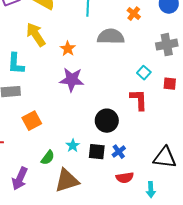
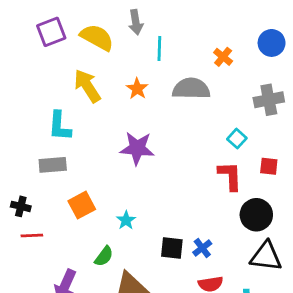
orange star: (68, 49) -> (137, 89), moved
red square: (170, 84) -> (269, 166), moved
black circle: (107, 121) -> (256, 215), moved
cyan star: (73, 146) -> (126, 220), moved

